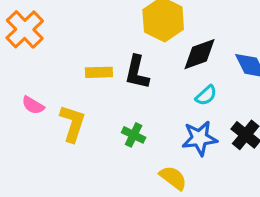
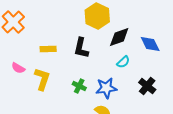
yellow rectangle: (99, 72) -> (48, 49), moved
blue star: (200, 138) -> (106, 88), moved

